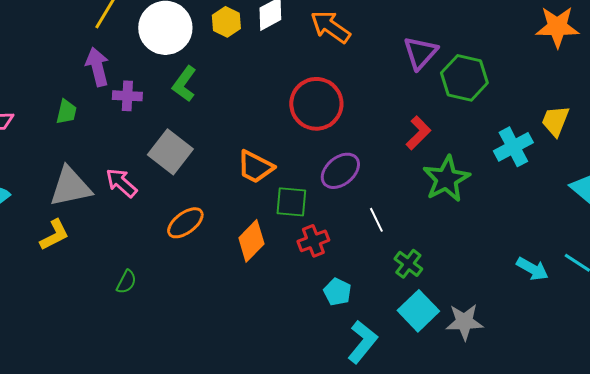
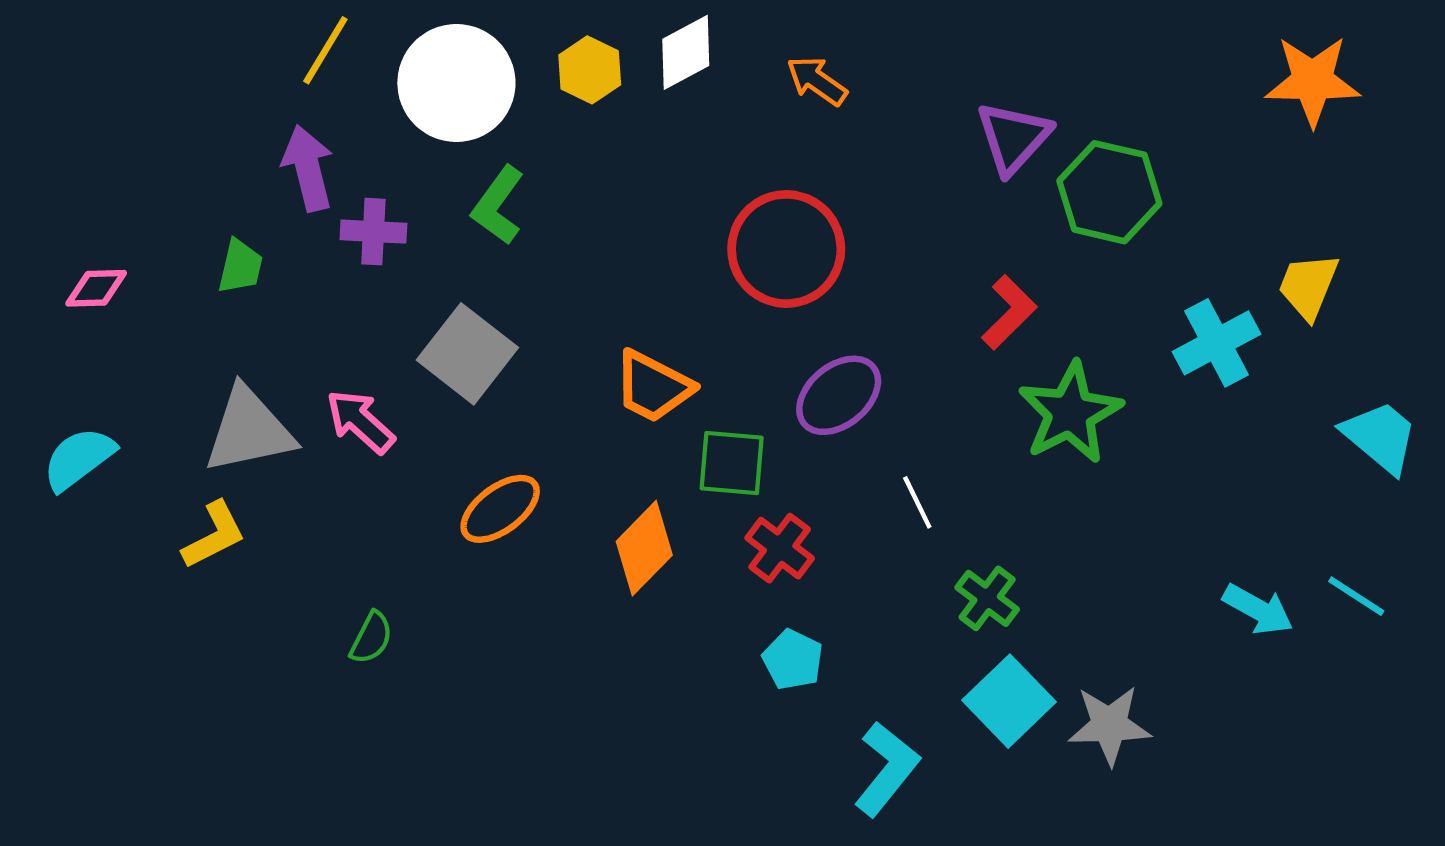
orange arrow: (330, 27) -> (817, 81), size x0.7
red cross: (313, 241) -> (780, 548), turned -32
cyan pentagon: (337, 292) -> (793, 660), moved

